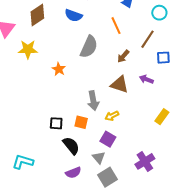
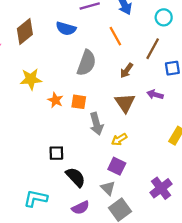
yellow star: (28, 49) -> (31, 79), moved
orange star: (59, 69) -> (55, 100), moved
brown triangle: (120, 84) -> (125, 103), turned 42
orange square: (81, 122) -> (79, 102), moved
cyan L-shape: (23, 162) -> (36, 198), moved

